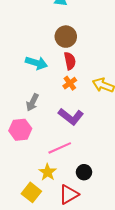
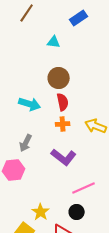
orange cross: (70, 83) -> (63, 124), turned 32
pink line: (60, 148) -> (84, 188), moved

